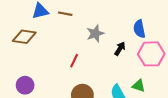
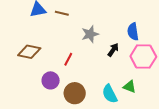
brown diamond: (24, 37) -> (29, 52), moved
purple circle: (25, 85) -> (51, 80), moved

